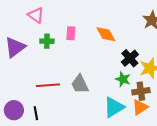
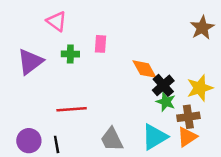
orange diamond: (106, 34) -> (144, 69), moved
black cross: (130, 58) -> (163, 85), moved
gray trapezoid: (80, 84) -> (112, 139), moved

